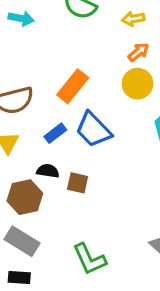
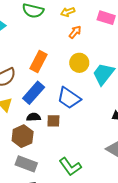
yellow circle: (138, 84) -> (79, 63), moved
blue trapezoid: (93, 130) -> (69, 98), moved
blue rectangle: (55, 133) -> (34, 93), size x1.6

